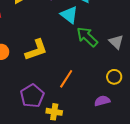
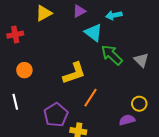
yellow L-shape: (36, 50) -> (74, 73), moved
yellow circle: (114, 77) -> (139, 104), moved

